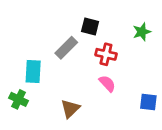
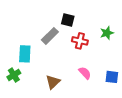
green star: (142, 32) -> (107, 33), moved
pink semicircle: (107, 83) -> (85, 73), moved
green cross: (19, 99) -> (14, 75), turned 32

